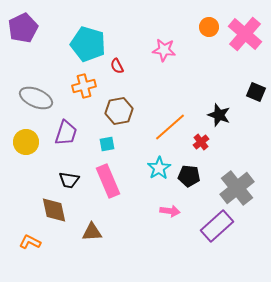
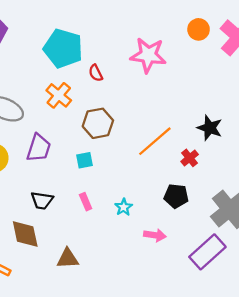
pink star: (164, 50) -> (148, 55), size x1.4
orange cross: (84, 86) -> (59, 95), turned -35
cyan star: (159, 168) -> (124, 207), moved, size x0.7
pink rectangle: (108, 181) -> (86, 202), size x0.5

